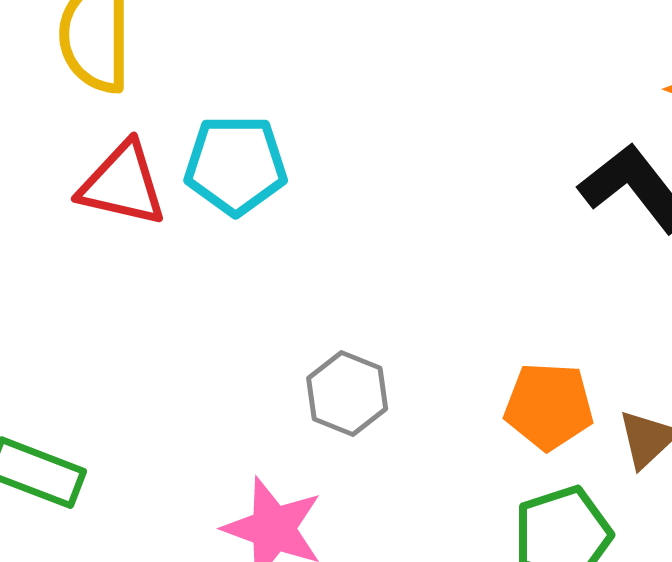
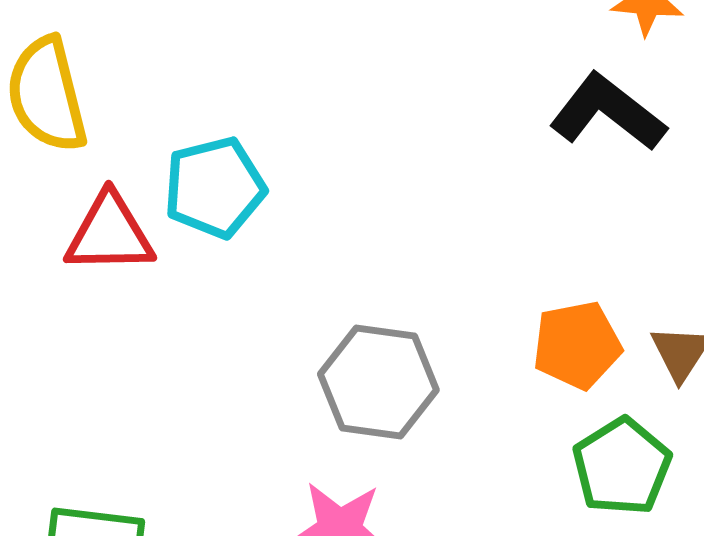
gray hexagon: (347, 394) -> (378, 382), size x1.4

